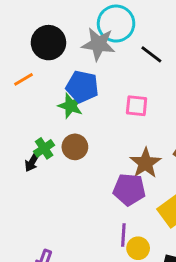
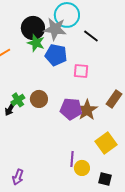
black circle: (48, 43) -> (33, 28), moved
blue pentagon: (82, 87) -> (56, 55), moved
green star: (71, 106) -> (36, 43), moved
purple pentagon: (129, 189) -> (71, 109), moved

